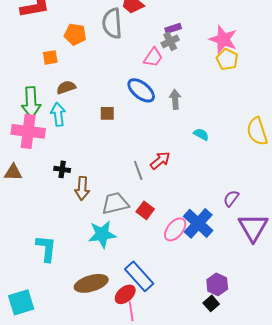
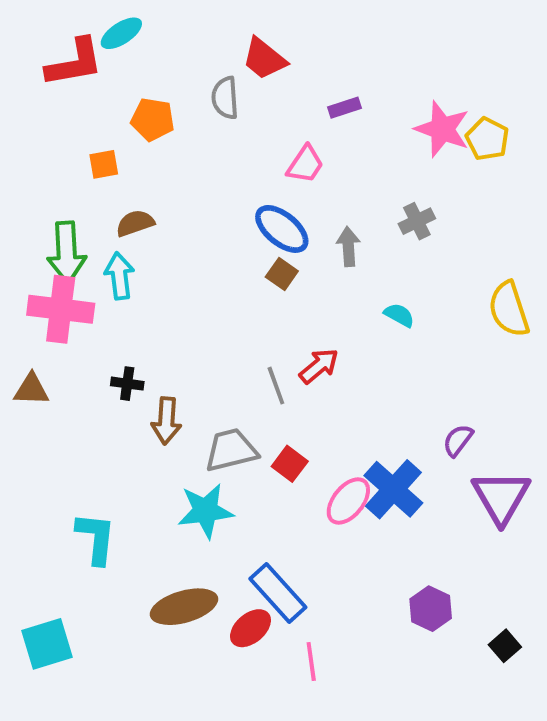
gray semicircle: (112, 23) -> (225, 98), size x0.7
gray cross: (170, 41) -> (417, 221), moved
yellow pentagon: (227, 59) -> (487, 139), moved
brown square: (107, 113) -> (282, 274), moved, turned 35
black square: (211, 303) -> (505, 646), moved
pink line: (131, 311) -> (311, 661), moved

